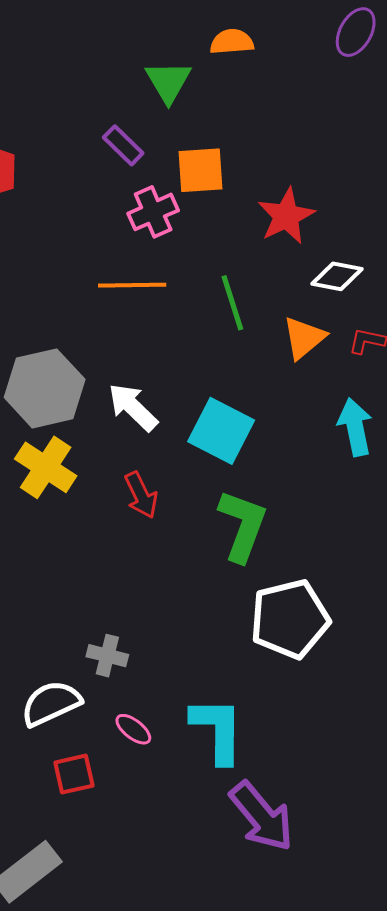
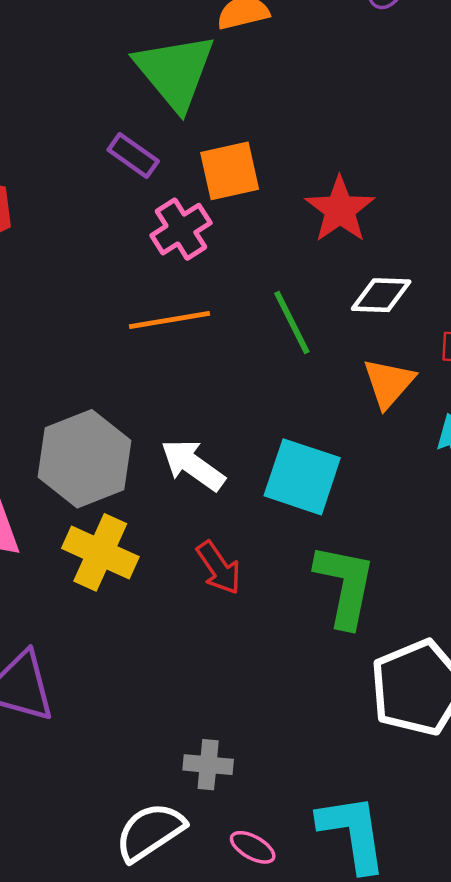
green triangle: (168, 82) -> (175, 72), size x1.5
white diamond: (337, 276) -> (381, 295), moved
orange triangle: (304, 338) -> (389, 383), moved

